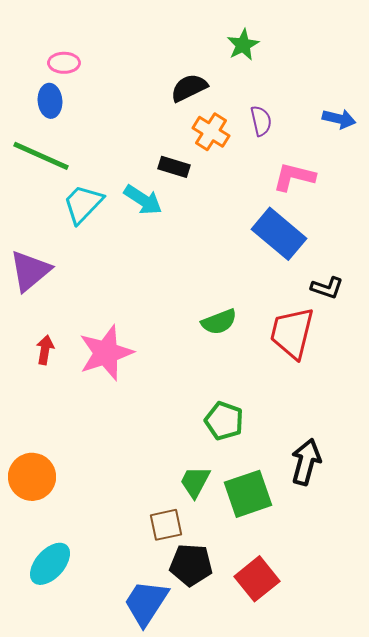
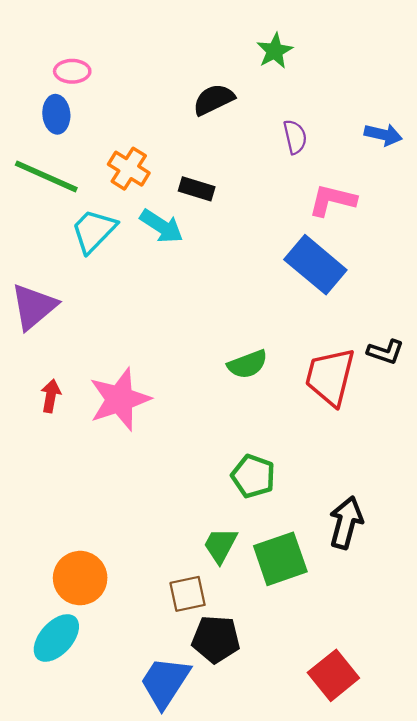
orange cross: (211, 132) -> (129, 169), moved
black L-shape: (327, 288) -> (386, 352), moved
orange circle: (32, 477) -> (80, 578), moved
red square: (257, 579) -> (333, 675), moved

